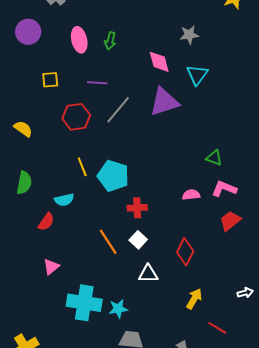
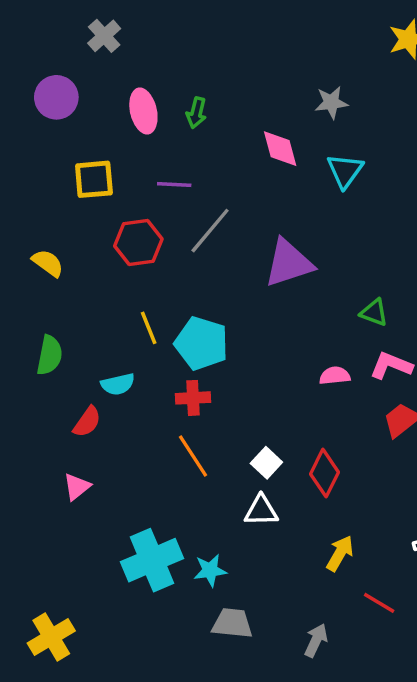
yellow square: (50, 80) -> (94, 179), size x1.4
purple triangle: (164, 102) -> (289, 263), moved
red cross: (137, 208) -> (193, 398), moved
white square: (138, 240) -> (266, 463), moved
pink triangle: (51, 267) -> (77, 487), moved
cyan cross: (84, 303) -> (152, 560), turned -32

